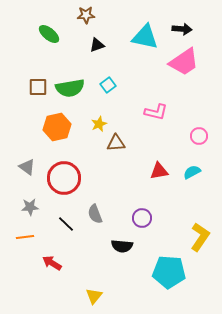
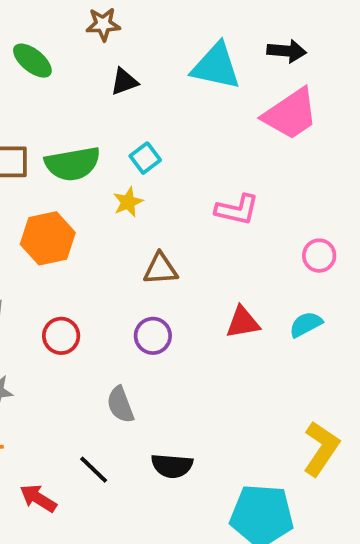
yellow star: (99, 124) -> (128, 202), moved
red circle: (64, 178) -> (61, 336), size x0.6
purple circle: (142, 218) -> (153, 336), moved
black line: (66, 224) -> (94, 470), moved

